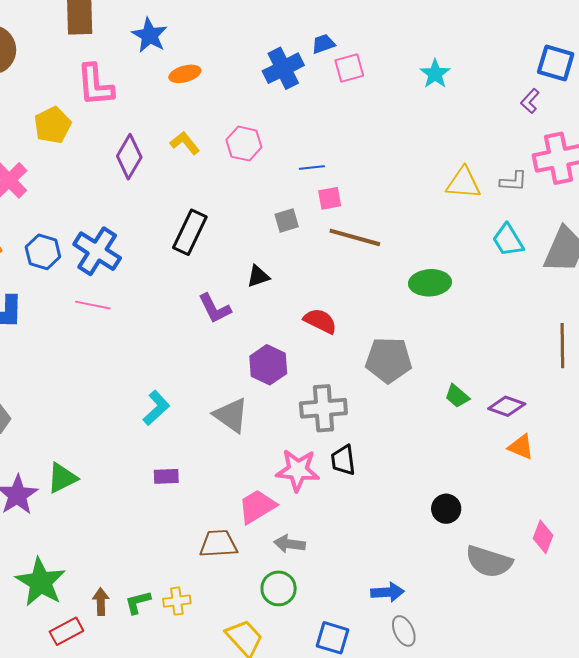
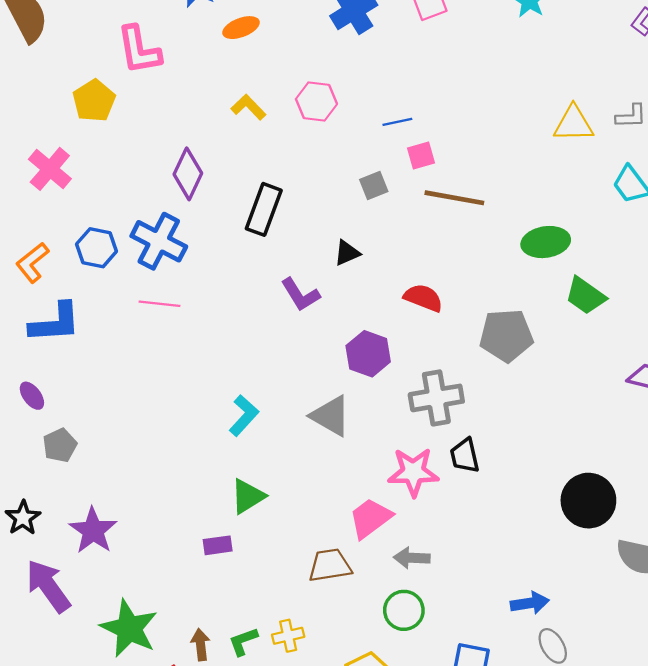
purple diamond: (129, 157) -> (188, 174), moved
green trapezoid: (457, 396) -> (585, 296), moved, size x1.4
purple rectangle: (166, 476) -> (218, 545), moved
green triangle: (62, 478) -> (248, 496), moved
black circle: (446, 509) -> (588, 501), size x1.6

